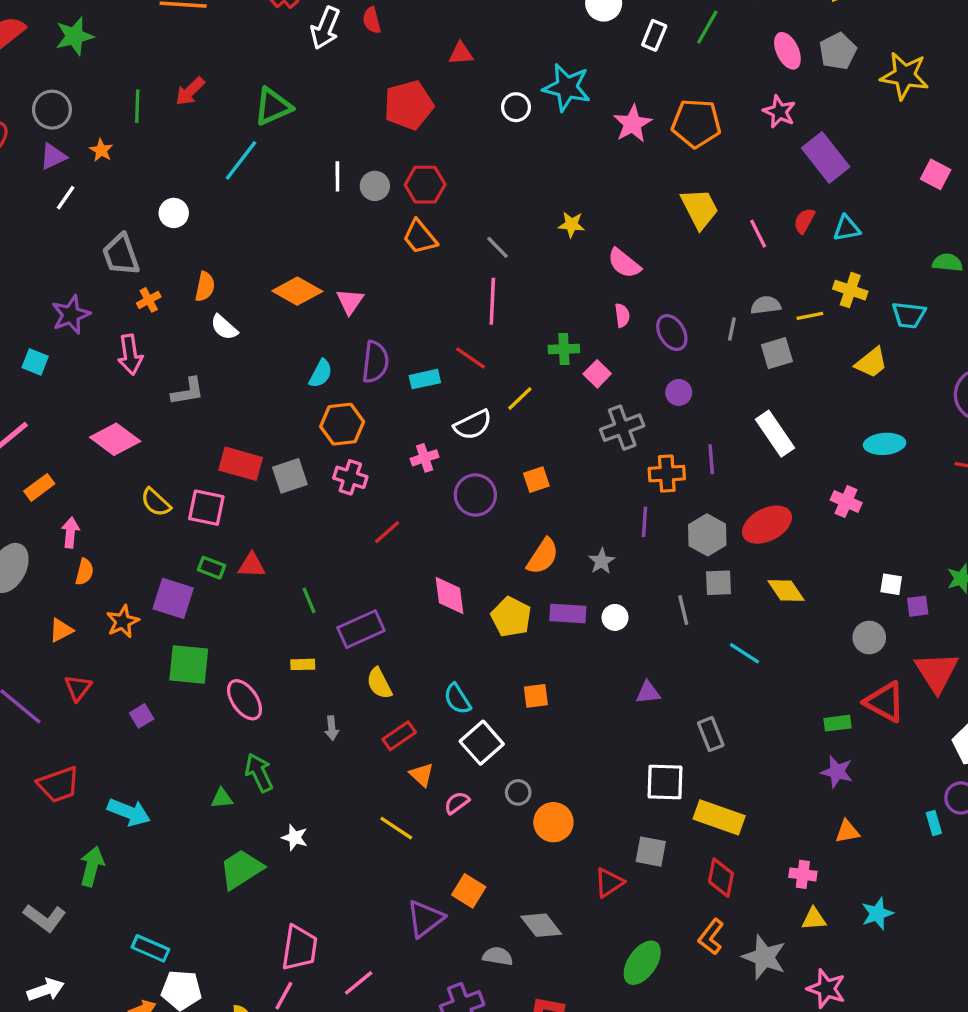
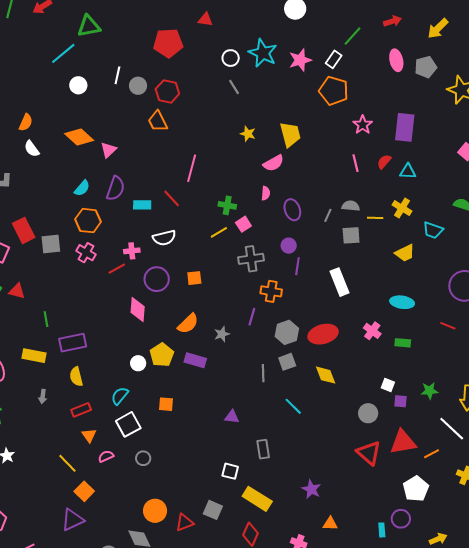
white rectangle: (654, 35) -> (334, 59), moved
pink star: (779, 112) -> (363, 125), moved
pink star: (633, 124) -> (300, 60), moved
purple rectangle: (826, 157) -> (405, 127), turned 32
yellow trapezoid: (700, 209) -> (290, 134), moved
white circle: (174, 213) -> (78, 85), moved
gray line: (498, 247) -> (234, 87), moved
pink semicircle: (624, 263) -> (273, 163), turned -80
yellow line: (520, 399) -> (219, 232), moved
purple line: (711, 459) -> (297, 266), moved
red rectangle: (241, 464) -> (24, 230), turned 35
red line: (387, 532) -> (117, 269), moved
gray square: (719, 583) -> (287, 362), turned -30
pink diamond: (449, 595) -> (138, 309), moved
white circle: (615, 617) -> (138, 363), moved
yellow rectangle: (303, 664) -> (34, 356), size x1.6
red triangle: (937, 672) -> (403, 442), turned 40
cyan semicircle: (457, 699) -> (120, 396), turned 60
green rectangle: (837, 723) -> (403, 343), moved
purple star: (837, 772) -> (311, 489), moved
white square: (665, 782) -> (230, 471), size x0.7
orange circle: (553, 822) -> (155, 511), moved
orange square: (469, 891) -> (84, 491), moved

